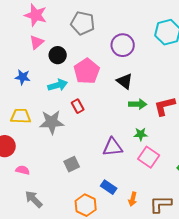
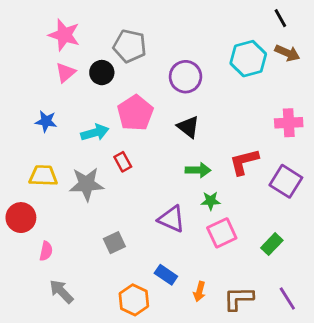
black circle: (58, 55) -> (102, 73), moved
green arrow: (138, 104) -> (198, 170), moved
purple triangle: (113, 147) -> (172, 219), turned 30
pink square: (149, 157) -> (222, 233), turned 30
pink semicircle: (23, 170) -> (46, 251), turned 88

